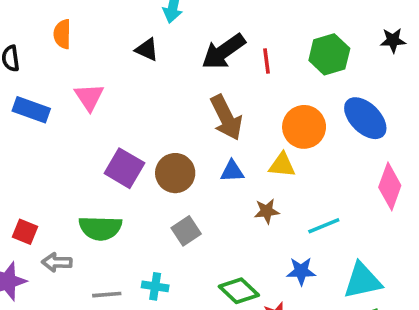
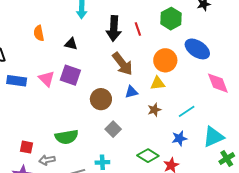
orange semicircle: (62, 34) -> (39, 33), moved
black triangle: (147, 50) -> (71, 44), moved
black arrow: (223, 51) -> (114, 28), turned -40
pink triangle: (89, 97) -> (47, 79), moved
purple square: (124, 168) -> (70, 75), moved
pink diamond: (390, 186) -> (218, 83), turned -30

